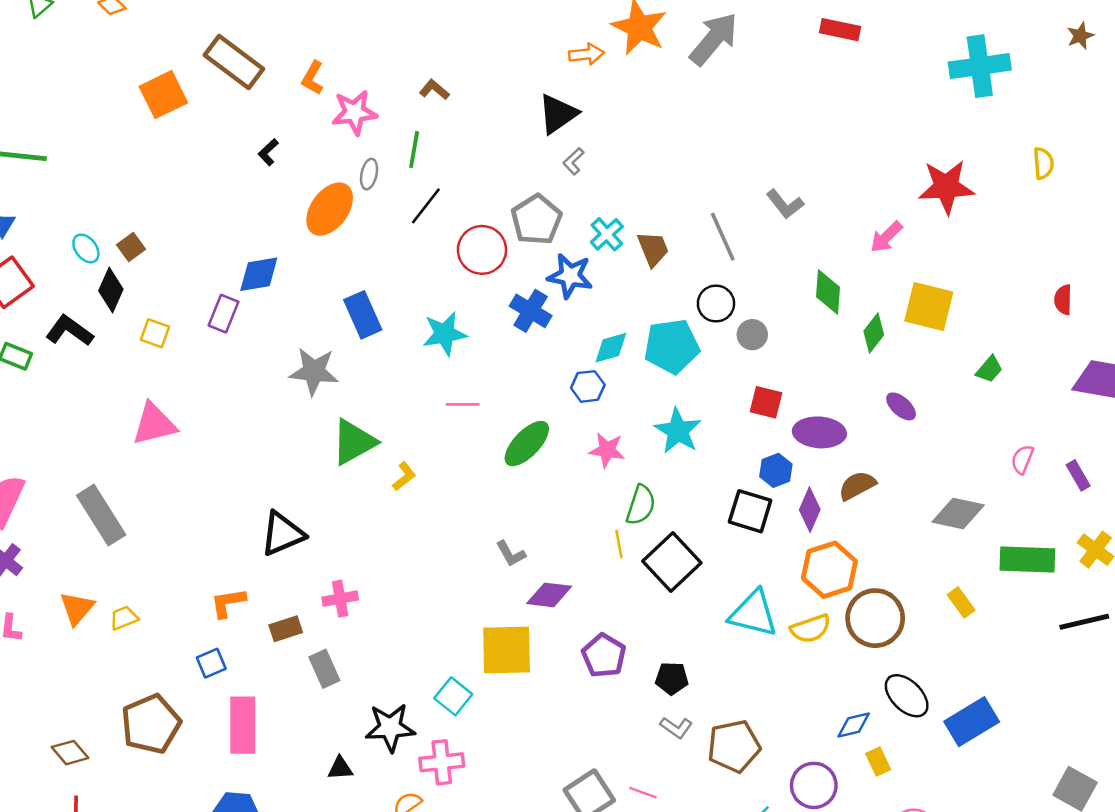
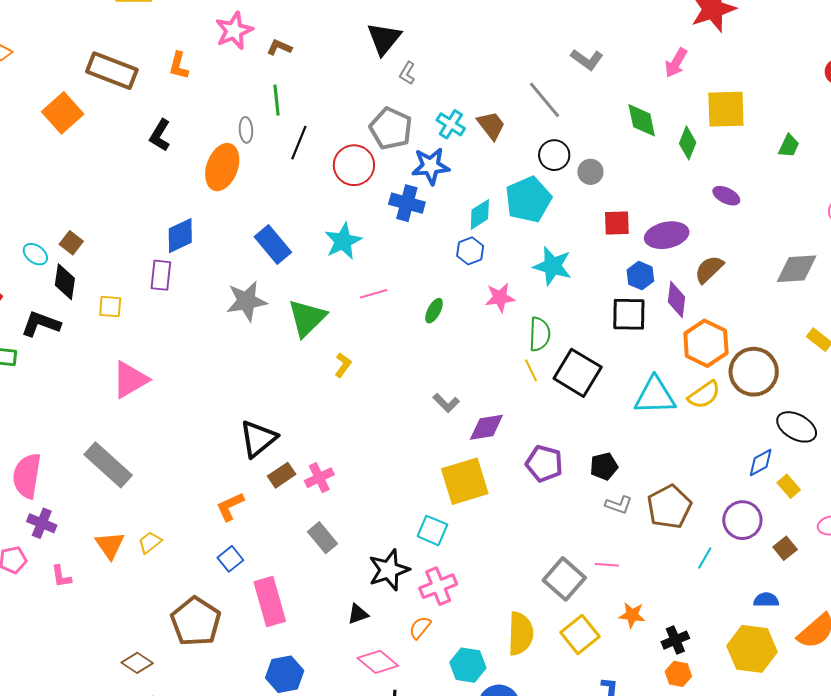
pink star: (354, 112) -> (234, 31), moved
black L-shape: (268, 152) -> (160, 135), size x1.4
green triangle: (354, 442) -> (307, 318), moved
green ellipse: (527, 444) -> (434, 311), size x0.6
brown rectangle: (286, 629) -> (282, 475), moved

